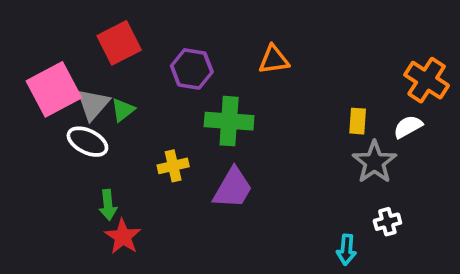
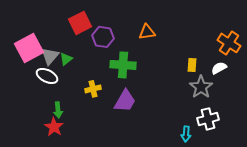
red square: (119, 43) -> (80, 23), moved
white cross: (387, 222) -> (208, 119), size x1.5
red star: (123, 237) -> (54, 127), moved

